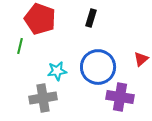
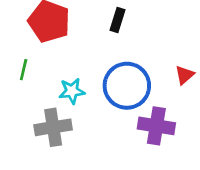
green line: (20, 46) -> (24, 70), moved

